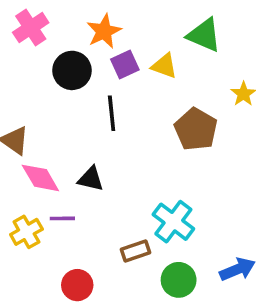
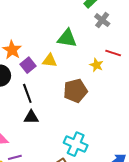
brown pentagon: (196, 129) -> (75, 91), turned -30
black triangle: (91, 179) -> (31, 117), moved

